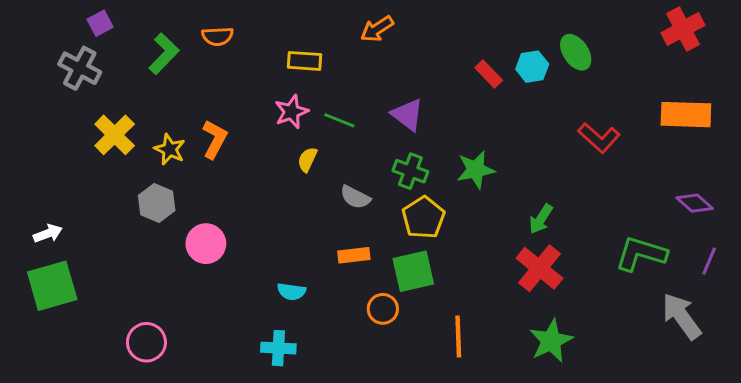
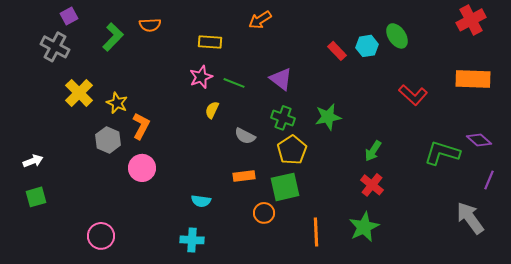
orange L-shape: (215, 139) -> (141, 126), moved
green L-shape: (641, 254) -> (442, 153), moved
red cross: (539, 268) -> (372, 185), size x0.7
green square: (52, 286) -> (36, 197), size x0.6
green star: (551, 341) -> (364, 227), moved

